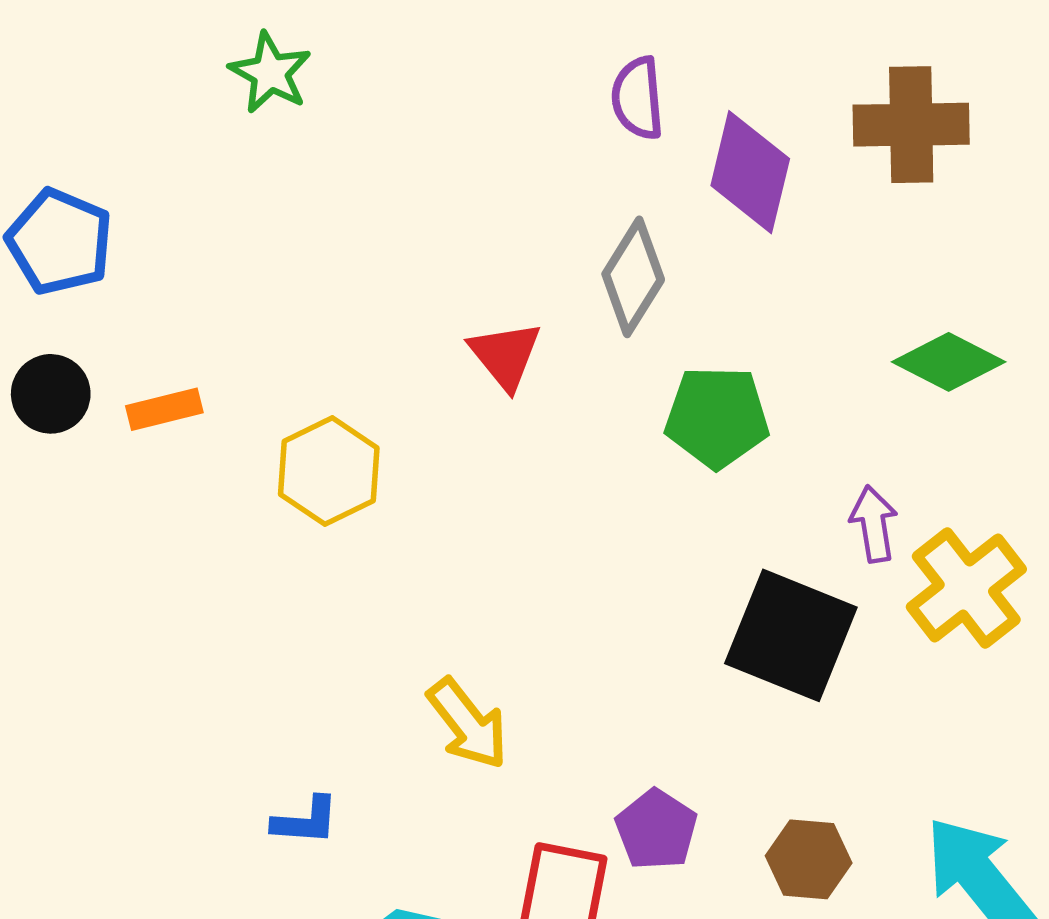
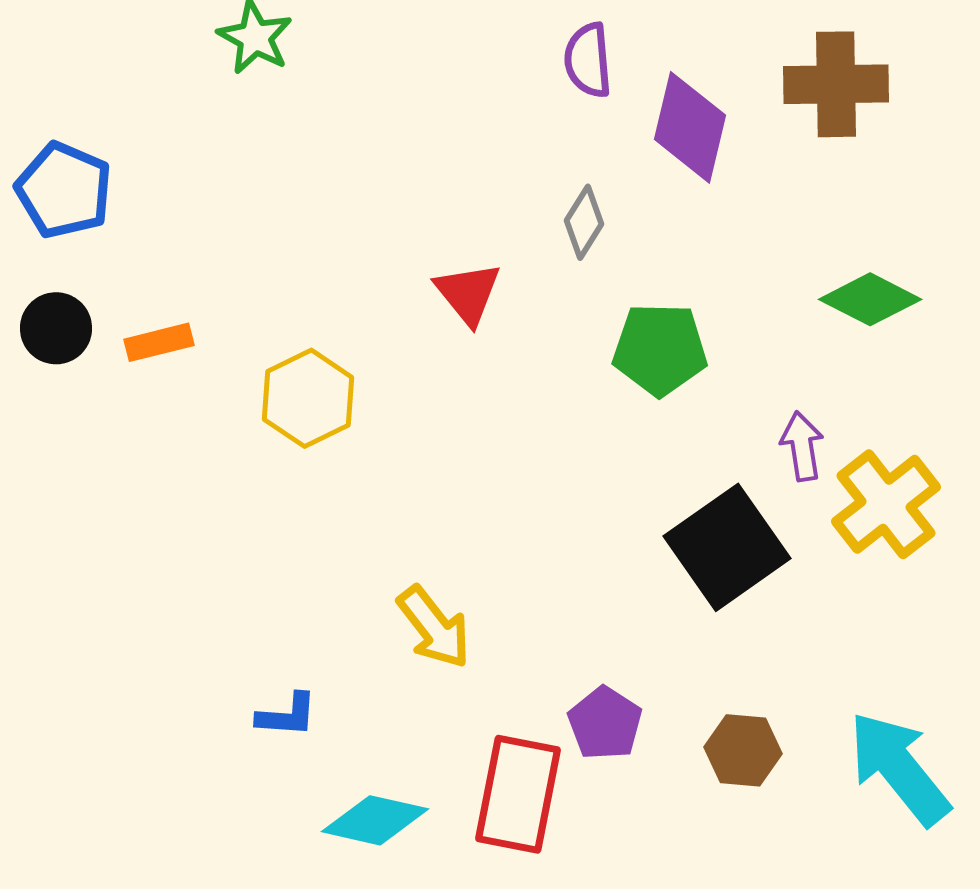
gray diamond: (633, 277) -> (584, 222), size x0.7
black square: (791, 635) -> (727, 547), turned 33

